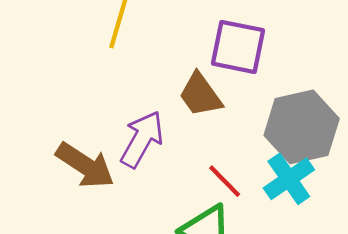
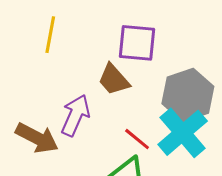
cyan cross: (289, 179) -> (183, 133), size x1.4

